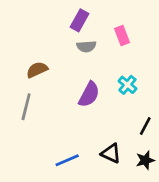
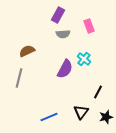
cyan cross: (127, 85) -> (84, 59), moved
black line: (145, 126) -> (98, 92), moved
black triangle: (111, 153) -> (81, 112), turned 42

